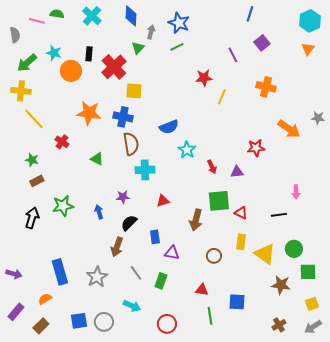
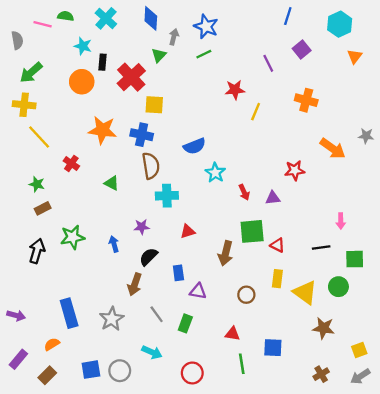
cyan hexagon: (310, 21) -> (340, 24), moved
cyan star: (54, 53) -> (83, 46), moved
green square: (308, 272) -> (355, 259), moved

